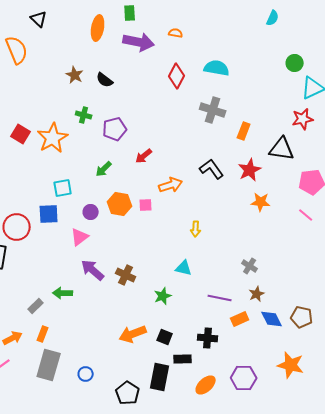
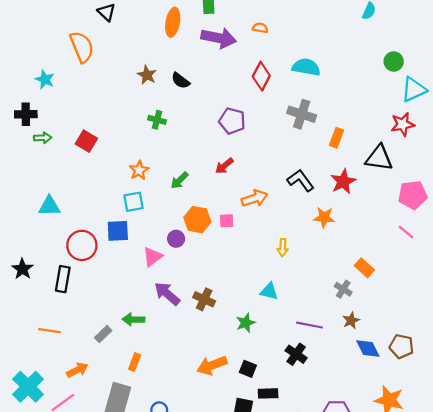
purple pentagon: (115, 129) -> (232, 121), moved, turned 30
orange star: (53, 138) -> (139, 170), moved, size x0.6
orange star: (261, 202) -> (324, 217), moved
purple circle: (91, 212) -> (176, 239), moved
orange rectangle: (240, 319) -> (364, 268), moved, turned 66
orange rectangle: (43, 334) -> (135, 362), moved
black cross: (208, 338) -> (296, 354), moved, turned 30

